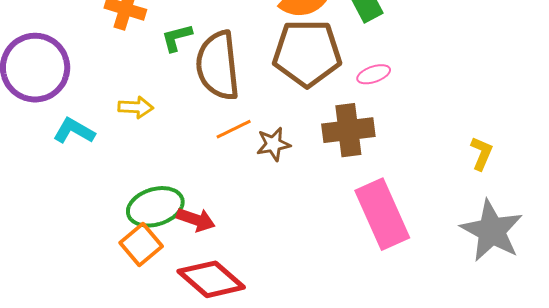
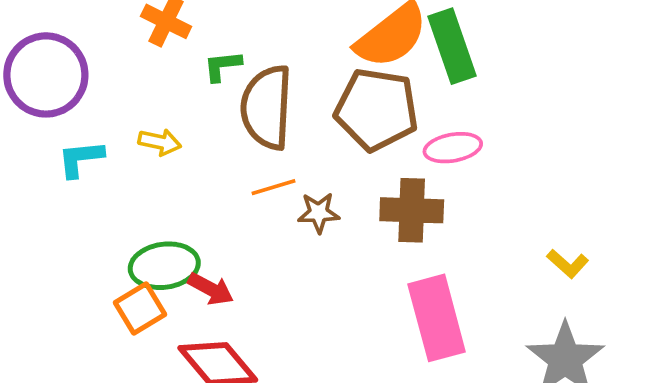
pink ellipse: (374, 74) -> (453, 148), size x1.4
cyan L-shape: (74, 131) -> (81, 159), turned -45
yellow L-shape: (481, 153) -> (568, 264), turned 100

